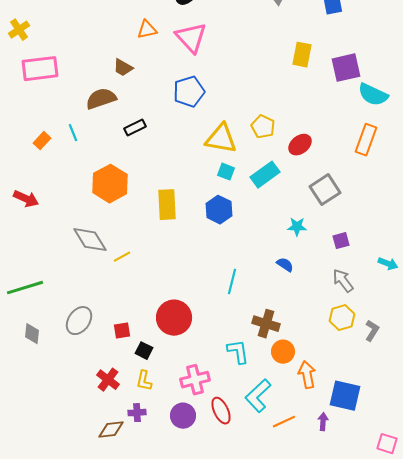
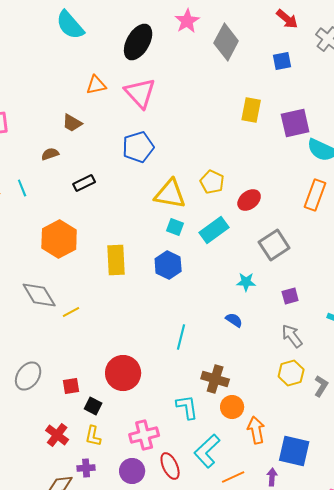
brown semicircle: (101, 99) -> (50, 154), size x0.6

